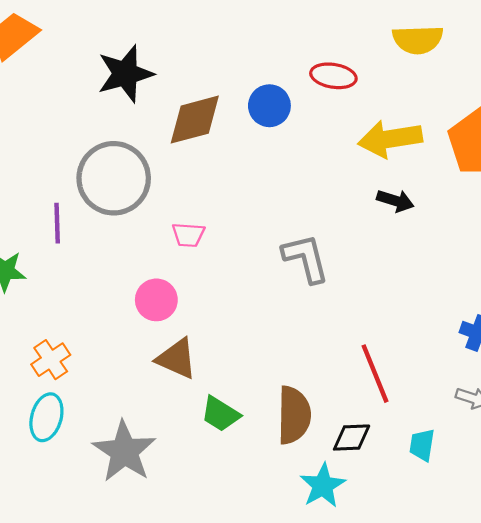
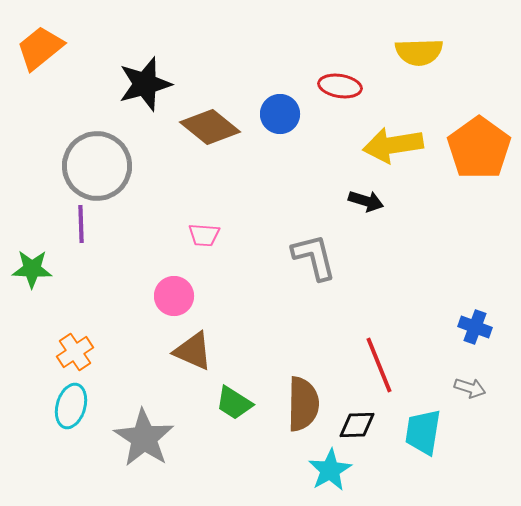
brown diamond: (195, 120) -> (210, 127), turned 54
gray circle: (114, 178) -> (97, 166), moved
black arrow: (395, 201) -> (366, 201), moved
cyan trapezoid: (422, 445) -> (423, 432), size x1.5

